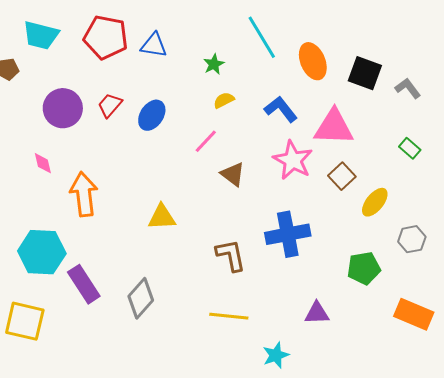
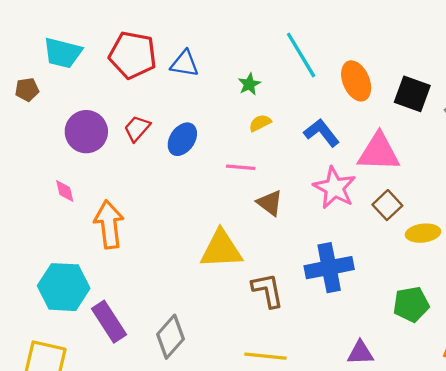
pink line: (206, 141) -> (241, 167), turned 52
yellow ellipse: (375, 202) -> (423, 233), turned 44
yellow triangle: (162, 217) -> (221, 249), moved, size x1.4

